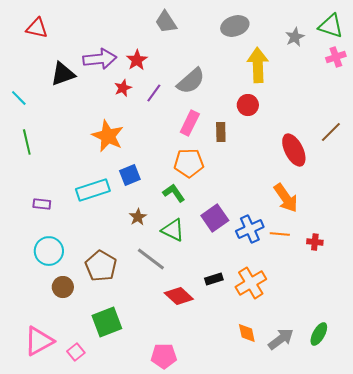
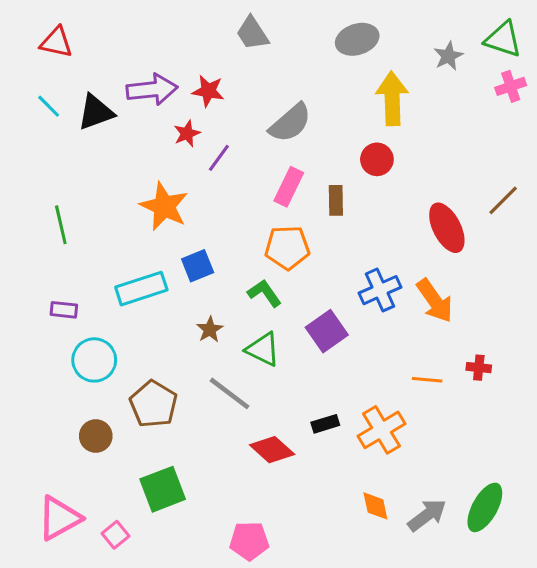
red star: (137, 60) -> (208, 91), turned -30
purple line: (154, 93) -> (219, 158), moved
cyan line: (19, 98) -> (49, 106), moved
green line: (27, 142) -> (61, 225), moved
blue cross: (250, 229) -> (380, 290), moved
orange line: (280, 234) -> (427, 380), moved
cyan circle: (49, 251) -> (94, 360), moved
green ellipse: (319, 334) -> (485, 507), size x1.4

